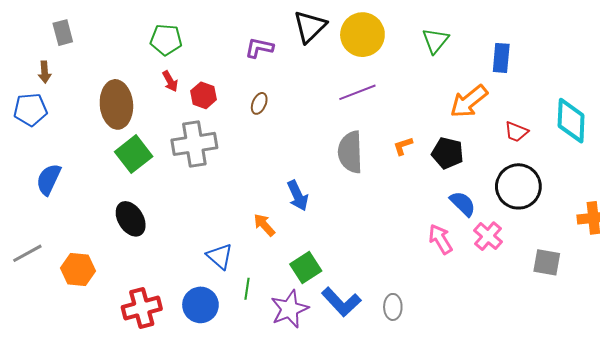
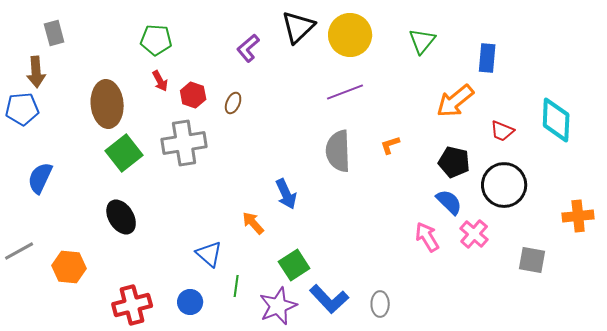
purple L-shape: (259, 48) -> (248, 48), turned -52
brown arrow: (45, 72) -> (36, 72), size x1.4
brown ellipse: (259, 103) -> (233, 103), moved
black pentagon: (448, 153) -> (454, 162), moved
blue circle: (200, 305) -> (190, 302), size x0.7

